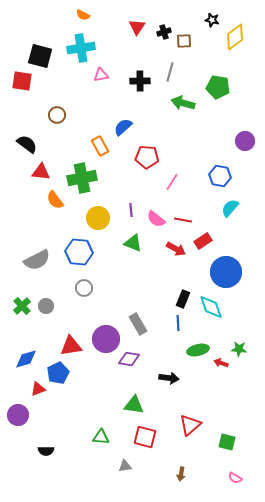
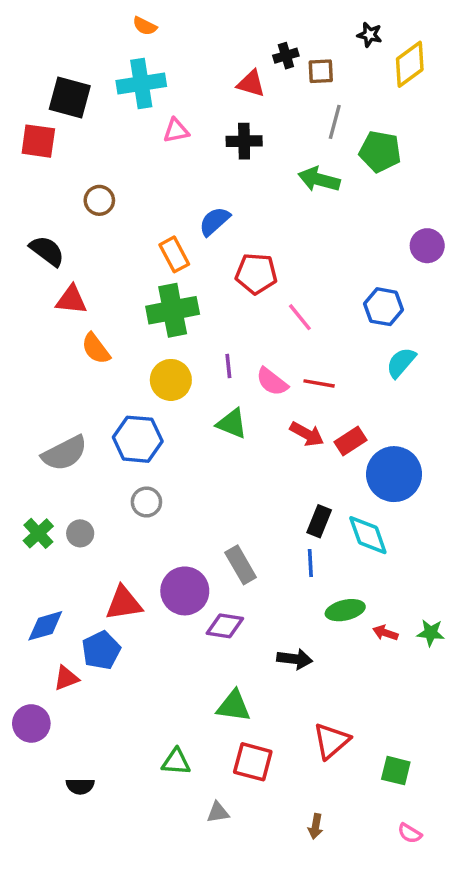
red triangle: (137, 27) -> (251, 84), moved, turned -48
gray line: (170, 72) -> (335, 122), moved
green cross: (82, 178) -> (173, 310), moved
pink line: (172, 182) -> (300, 317), turned -72
red rectangle: (203, 241) -> (350, 441), moved
green star: (239, 349) -> (431, 633), moved

